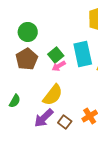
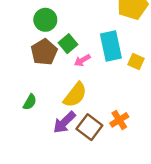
green square: (56, 55) -> (68, 44), moved
brown square: (65, 122) -> (89, 127), size x1.5

